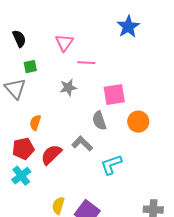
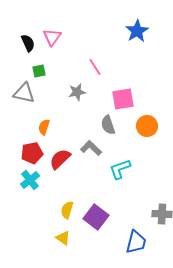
pink triangle: (64, 43) -> (52, 37), moved
pink line: (86, 63) -> (95, 67), turned 54
gray triangle: (15, 89) -> (24, 93), turned -35

